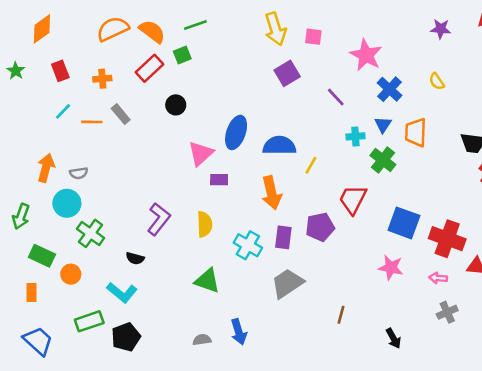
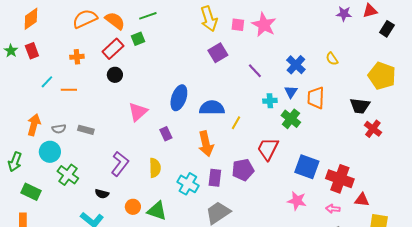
purple star: (441, 29) -> (344, 14), moved
pink star: (366, 55) -> (264, 25), moved
red rectangle: (60, 71) -> (32, 51), moved
black circle: (176, 105) -> (115, 75), moved
gray rectangle: (121, 114) -> (86, 130), moved, turned -35
pink triangle: (201, 153) -> (138, 112), moved
purple rectangle: (219, 180) -> (166, 134), turned 64
orange circle: (71, 274) -> (133, 207), moved

